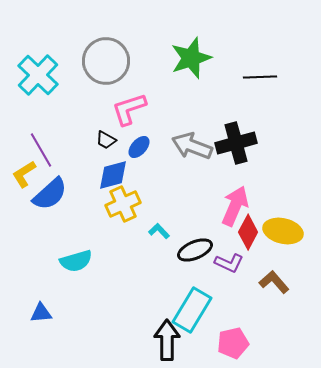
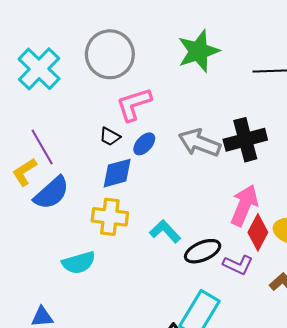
yellow cross: (123, 204) -> (110, 217), moved, turned 32
cyan L-shape: (159, 231) -> (165, 231), size x1.4

